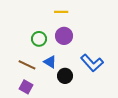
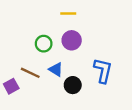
blue L-shape: (92, 63) -> (103, 71), turned -125
purple square: (26, 87) -> (11, 86), moved, turned 32

